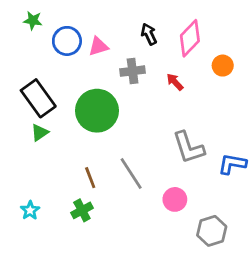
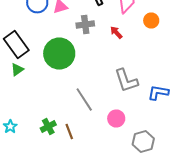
brown line: (90, 178) -> (69, 132), moved

